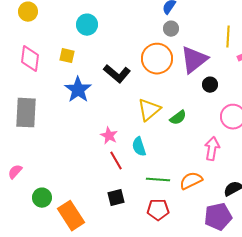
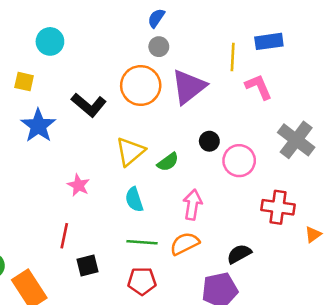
black circle: (210, 85) -> (209, 141), moved
cyan semicircle: (139, 147) -> (134, 200), moved
pink arrow: (212, 149) -> (192, 205), moved
red line: (116, 161) -> (64, 236), moved, turned 42

